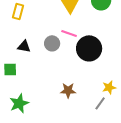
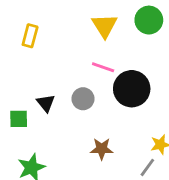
gray circle: (52, 43) -> (83, 99), moved
black triangle: (24, 46) -> (46, 103), moved, turned 40

